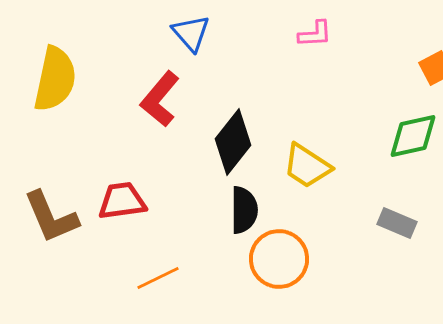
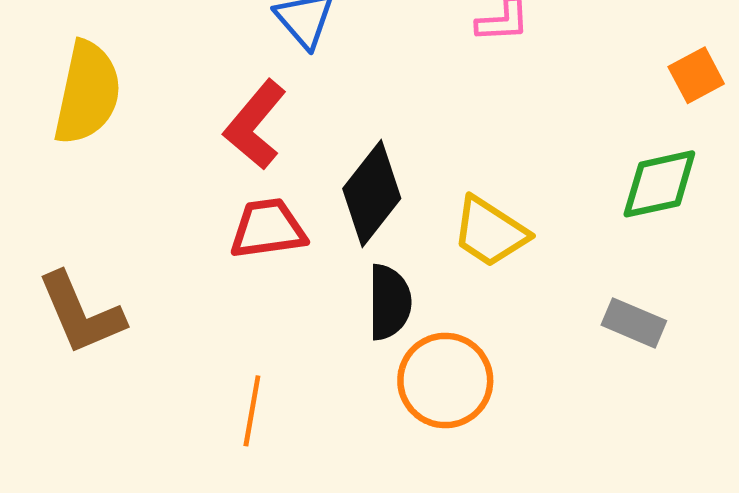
red trapezoid: (122, 201) -> (268, 229), moved
orange line: (158, 278) -> (252, 411), turned -54

